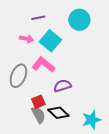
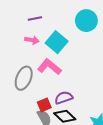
purple line: (38, 18) -> (35, 19), moved
purple semicircle: (62, 86) -> (64, 98), moved

